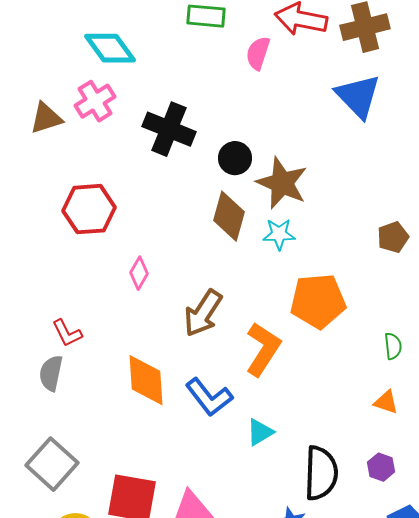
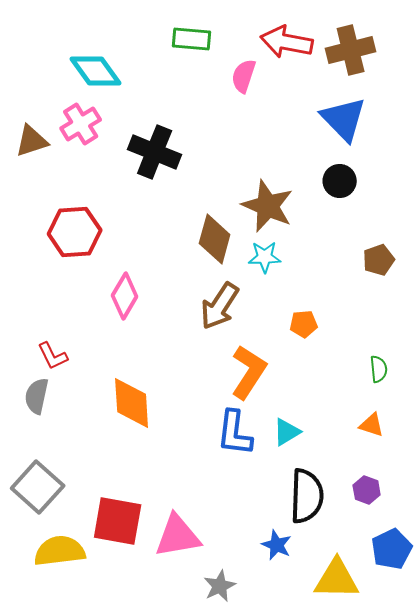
black circle: (235, 158) -> (340, 181), moved
pink diamond: (139, 273) -> (125, 296), size x1.4
orange pentagon: (318, 301) -> (304, 324), size x0.5
brown arrow: (203, 313) -> (220, 306), moved
blue L-shape: (209, 397) -> (235, 433), moved, turned 45
cyan triangle: (260, 432) -> (287, 432), moved

